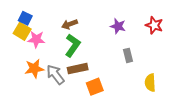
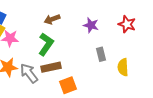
brown arrow: (70, 24) -> (52, 19), moved
yellow semicircle: (150, 83) -> (123, 67), moved

